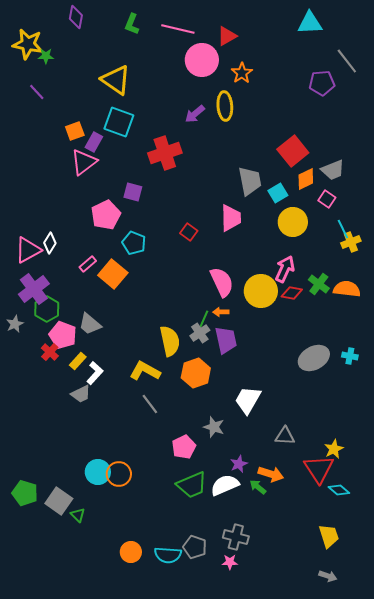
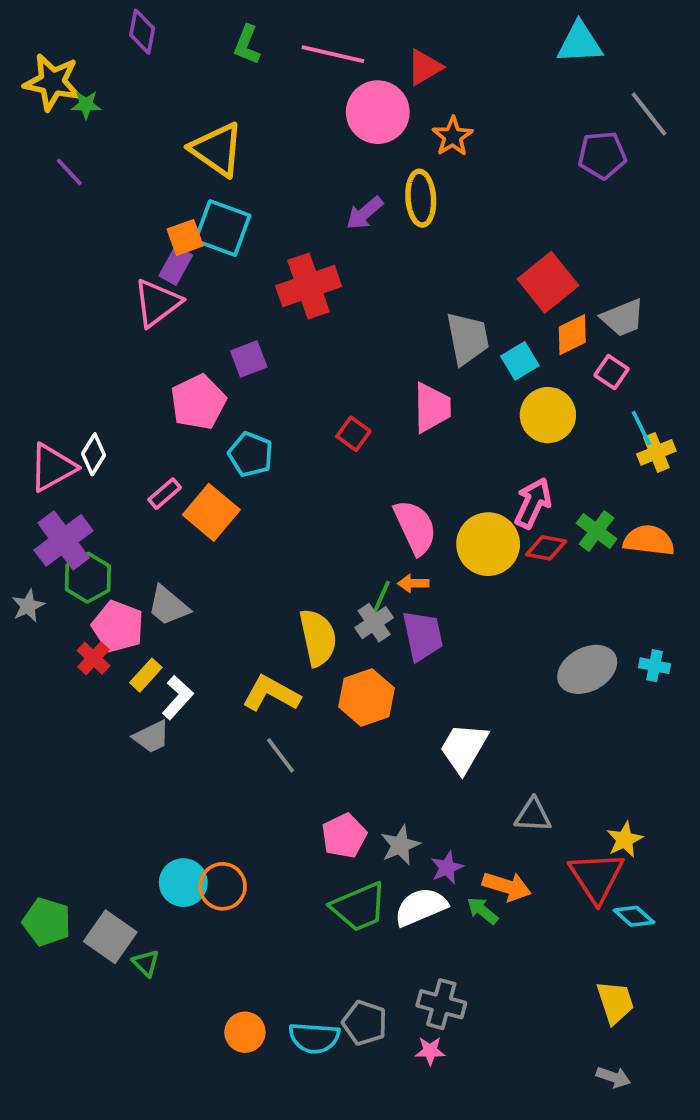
orange square: (75, 131) -> (185, 237), moved
purple square: (133, 192) -> (249, 359), turned -36
gray star: (214, 427) -> (400, 845), moved, turned 30

